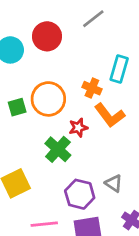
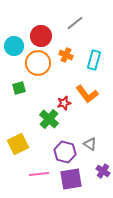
orange cross: (92, 88) -> (66, 55), moved
orange circle: (48, 99) -> (38, 63), moved

